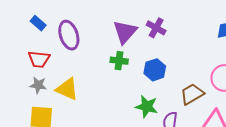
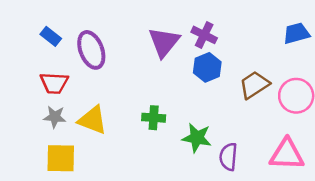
green cross: (119, 61) -> (154, 118), moved
blue hexagon: (155, 70) -> (207, 67), moved
brown trapezoid: (192, 94) -> (254, 85), moved

